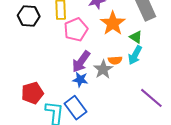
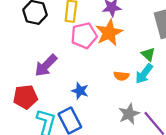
orange star: (113, 23) -> (109, 33), moved
purple arrow: (81, 62) -> (46, 65), moved
gray star: (103, 69) -> (129, 114), moved

